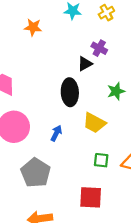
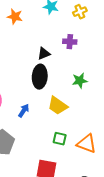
purple cross: (99, 48) -> (70, 42), turned -32
black triangle: (85, 64) -> (44, 54), moved

